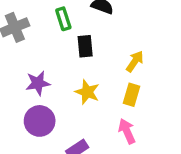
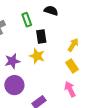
yellow star: (87, 92) -> (37, 56), moved
yellow rectangle: (132, 95) -> (72, 66), turned -48

